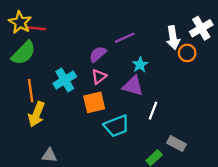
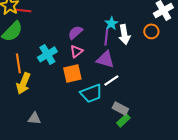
purple line: (125, 38) -> (106, 36), moved, turned -60
white arrow: (173, 38) -> (124, 34), moved
cyan star: (140, 65) -> (111, 23), moved
white line: (153, 111) -> (111, 80), moved, turned 35
gray rectangle: (177, 144) -> (120, 108), moved

